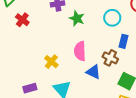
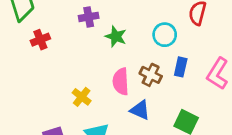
red cross: (22, 20) -> (40, 40), turned 32
brown cross: (110, 58) -> (151, 75), moved

